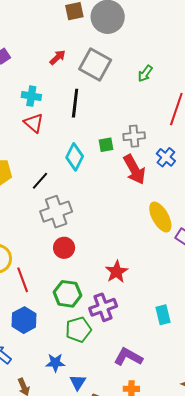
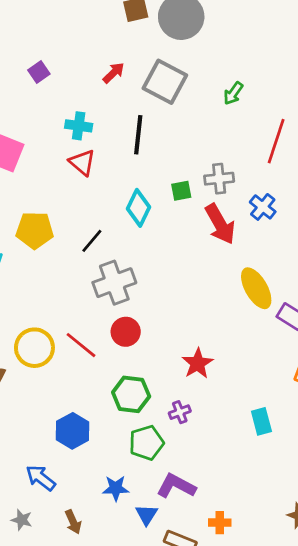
red line: (23, 280) -> (81, 345), moved, turned -30
purple cross: (103, 307) -> (180, 412), size x0.6
purple L-shape: (128, 357) -> (176, 486), moved

